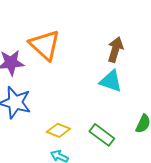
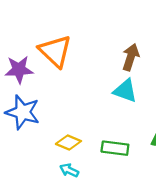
green rectangle: (102, 135) -> (115, 148), turned -30

